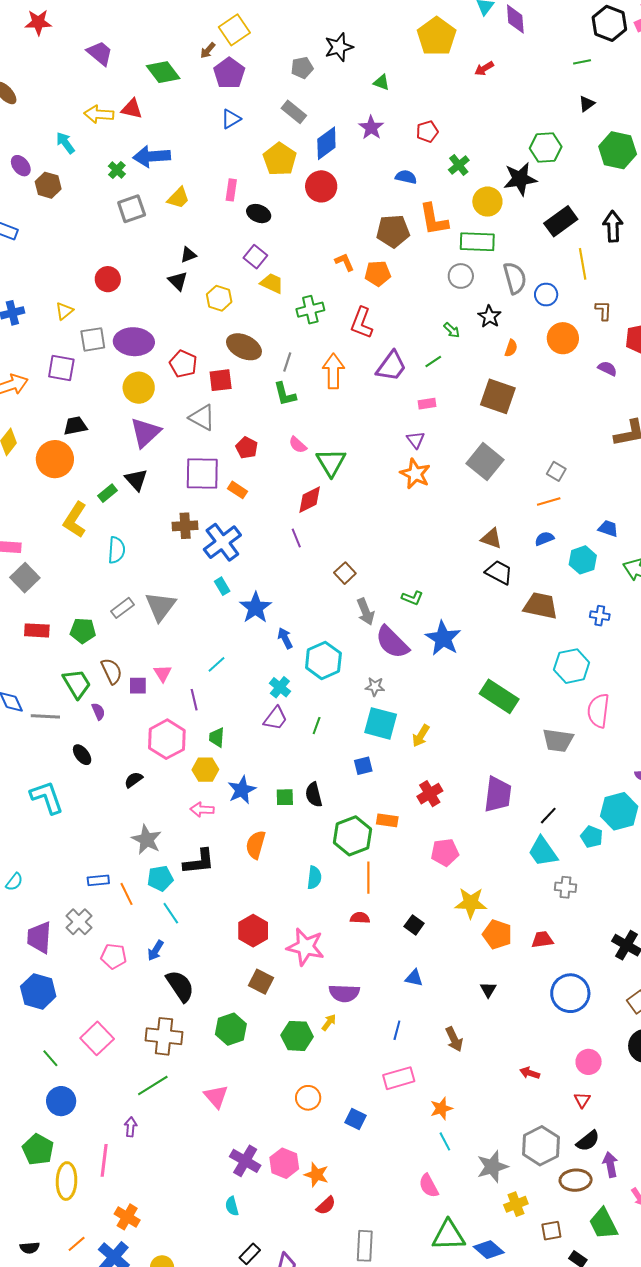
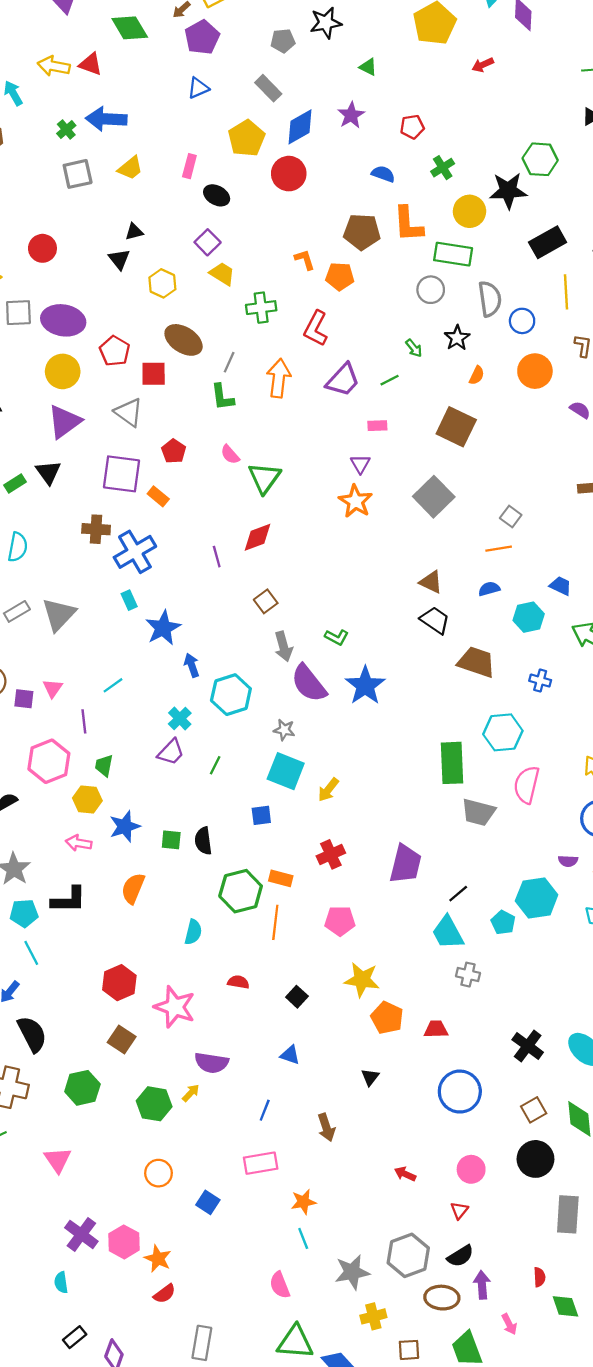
red diamond: (310, 500) -> (258, 537), moved
green rectangle: (499, 696) -> (452, 763), moved, turned 48
orange line: (368, 878) -> (275, 922), moved

